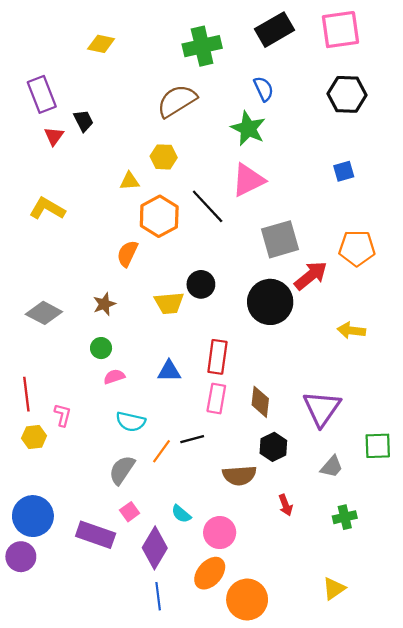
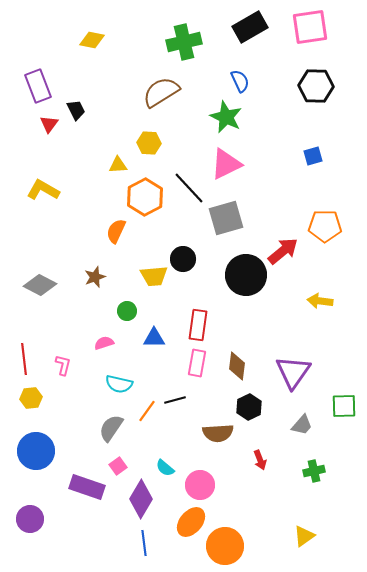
gray square: (280, 239) -> (226, 218), moved
green circle: (101, 348) -> (127, 311), moved
pink L-shape: (63, 415) -> (63, 365), moved
blue circle: (33, 516) -> (36, 451), moved
purple circle: (21, 557) -> (30, 519), moved

